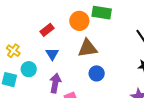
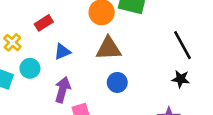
red rectangle: (47, 30) -> (44, 23), moved
blue triangle: (52, 54) -> (62, 52), turned 32

